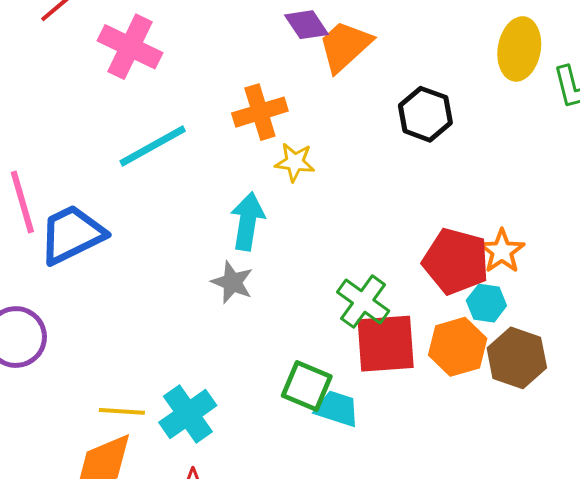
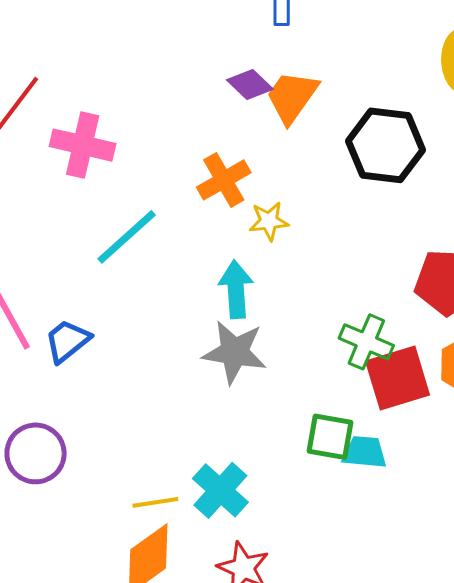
black hexagon: (425, 114) -> (386, 145), size x1.4
blue trapezoid: (72, 234) -> (67, 341), size x0.7
gray star: (232, 282) -> (234, 352), size x1.5

